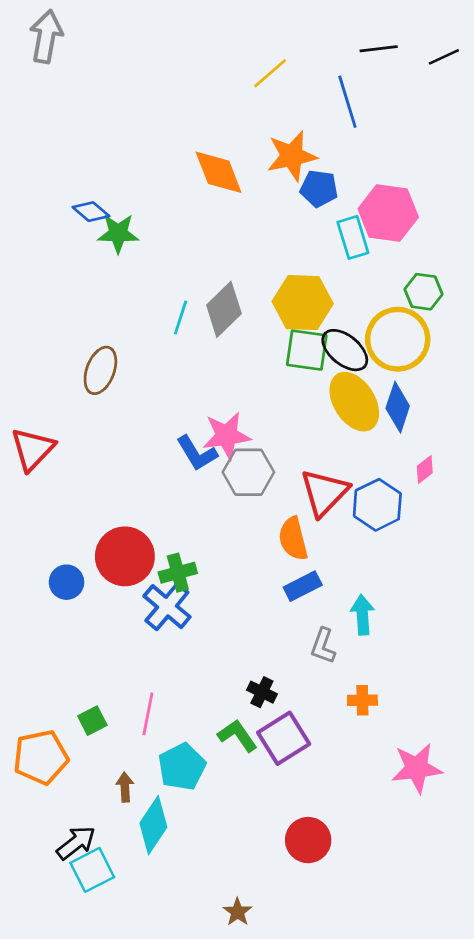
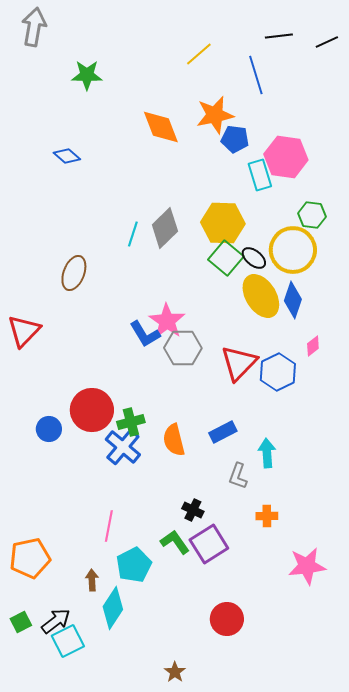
green star: (118, 233) -> (87, 75), moved
green square: (307, 350) -> (226, 258), turned 32
black ellipse: (345, 350) -> (254, 258), size x0.7
pink star: (227, 436) -> (167, 321), turned -30
orange semicircle: (293, 539) -> (174, 440), moved
green square: (92, 721) -> (21, 622), moved

